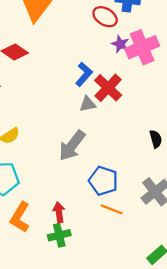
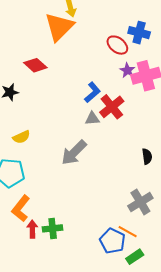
blue pentagon: (103, 181) -> (112, 241), moved
orange line: (112, 209) -> (128, 232), moved
red arrow: (59, 212) -> (32, 229), moved

